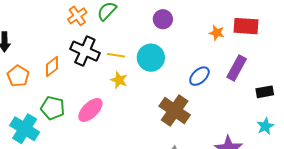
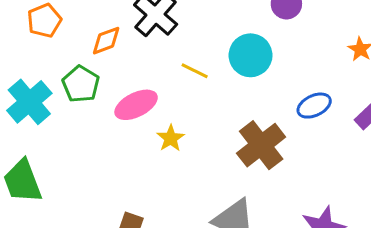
yellow line: (116, 55) -> (195, 71), moved
orange diamond: (52, 67) -> (106, 41), moved
yellow star: (119, 80) -> (171, 138), moved

